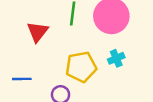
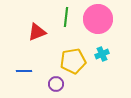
red triangle: (38, 32) -> (37, 32), turned 30

